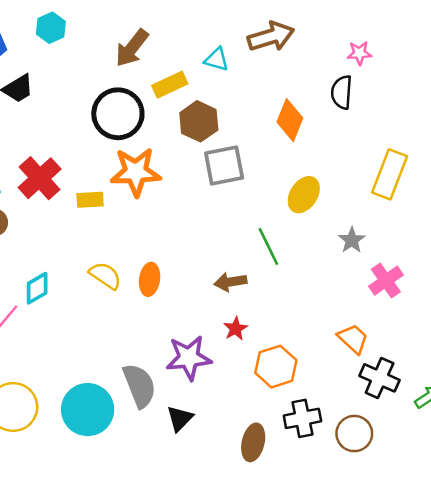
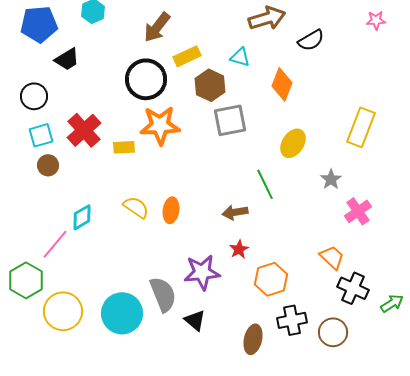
pink star: (359, 53) -> (376, 20), moved
cyan triangle: (217, 59) -> (240, 57), moved
black semicircle: (342, 92) -> (311, 40), moved, turned -124
black triangle: (180, 418) -> (195, 320), turned -35

